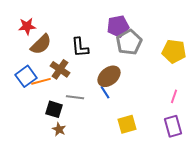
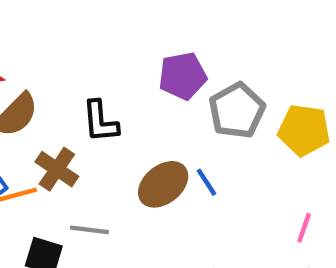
gray pentagon: (129, 42) -> (237, 111), moved
blue line: (105, 92) -> (206, 182), moved

